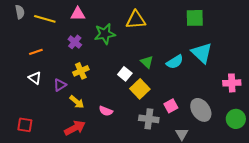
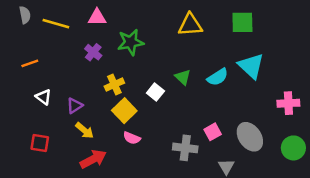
yellow triangle: (136, 20) -> (190, 25), moved
orange line: (36, 52) -> (30, 63), moved
yellow cross: (81, 71) -> (114, 85), moved
yellow square: (140, 89) -> (124, 111), moved
yellow arrow: (77, 102) -> (85, 131), moved
red square: (25, 125) -> (40, 143), moved

